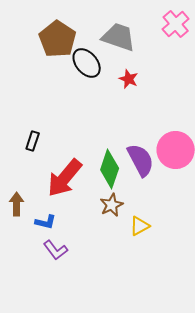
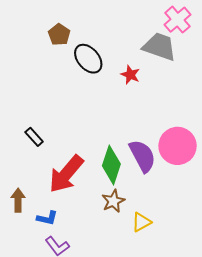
gray trapezoid: (119, 37) -> (159, 47), moved
brown pentagon: (58, 39) -> (59, 35), size x0.6
black rectangle: (33, 141) -> (34, 137), turned -60

